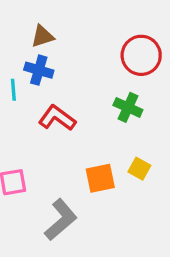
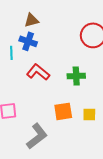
green cross: (128, 107) -> (76, 76), moved, turned -30
yellow square: (139, 169) -> (89, 115), moved, turned -32

